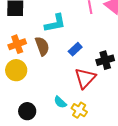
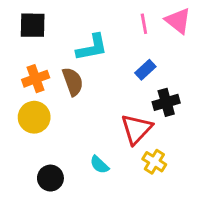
blue rectangle: (75, 49) -> (145, 70), moved
yellow cross: (79, 110) -> (154, 162), moved

